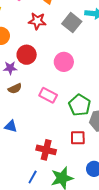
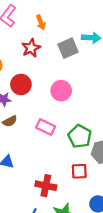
red star: (37, 21) -> (31, 48), turned -30
gray square: (72, 23) -> (68, 48), turned 30

